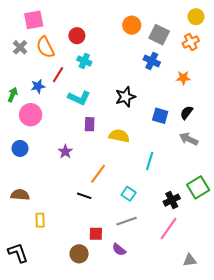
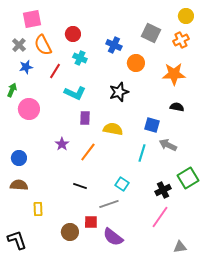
orange circle: (132, 25) -> (136, 63), moved
blue cross: (152, 61) -> (114, 45), moved
orange star: (183, 78) -> (174, 74), size x1.6
blue star: (38, 86) -> (26, 67), moved
black semicircle: (187, 113) -> (177, 107), turned 64
blue square: (160, 116) -> (152, 125), moved
gray arrow: (189, 139) -> (168, 145), moved
blue circle: (20, 148) -> (19, 158), moved
orange line: (98, 174) -> (88, 152), moved
gray line: (126, 221) -> (109, 204), moved
purple semicircle: (119, 250) -> (113, 237), size x1.5
brown circle: (79, 254) -> (70, 232), moved

